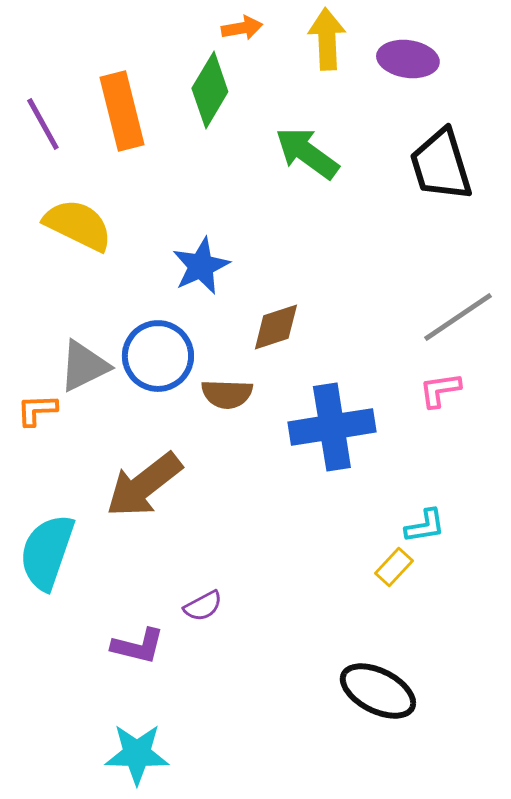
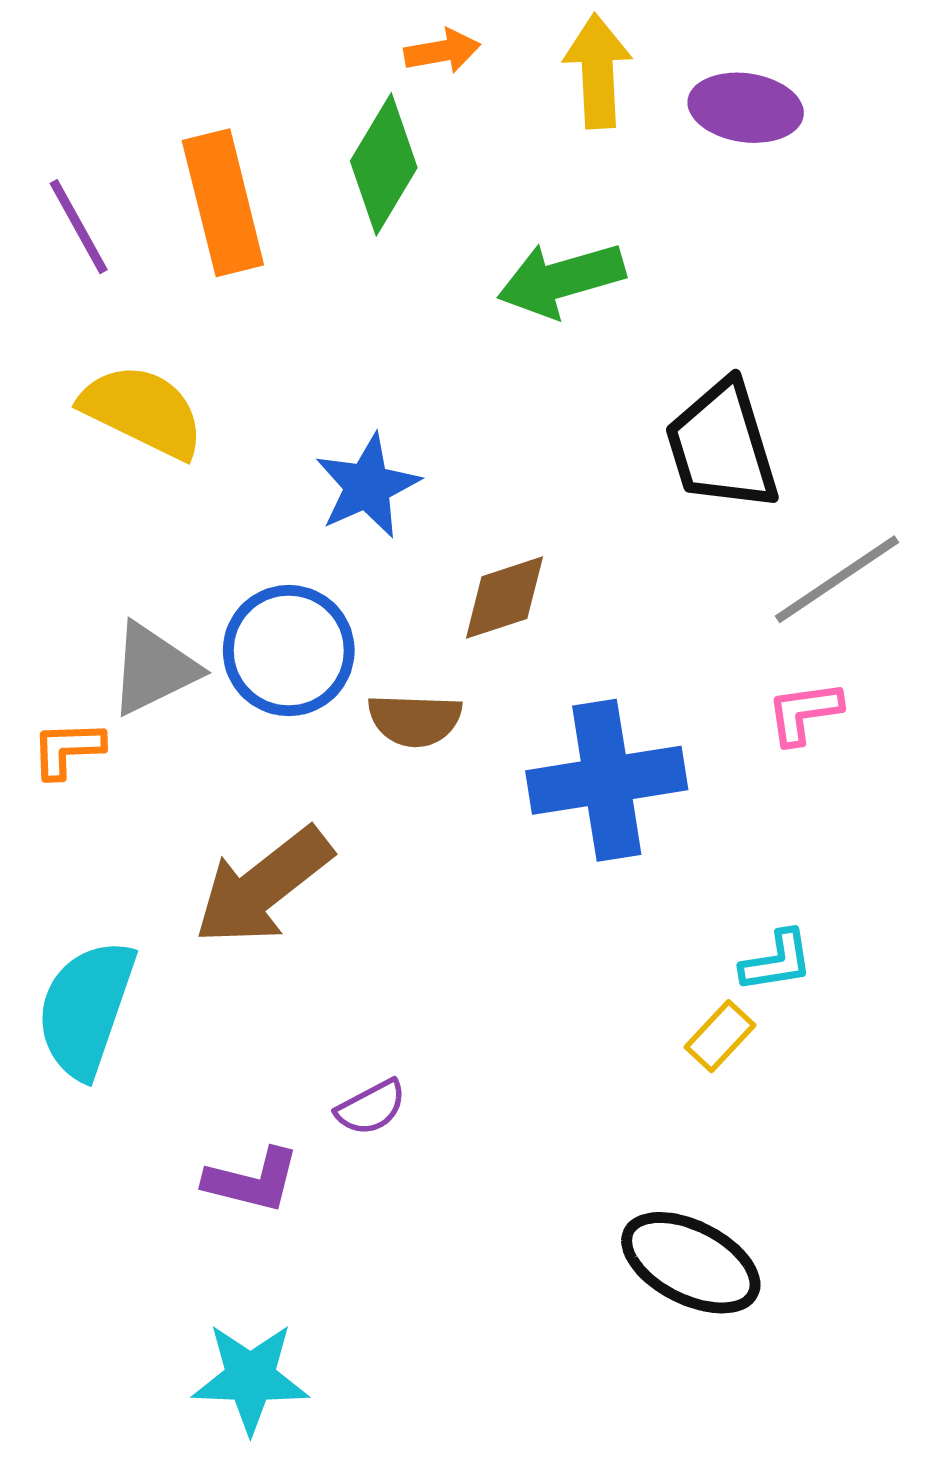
green arrow: (307, 153) -> (561, 280), turned -52
black trapezoid: (441, 165) -> (722, 446), moved

